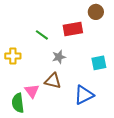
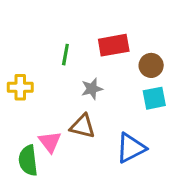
brown circle: (96, 12) -> (151, 65), moved
green line: (42, 35) -> (65, 55), turned 64

